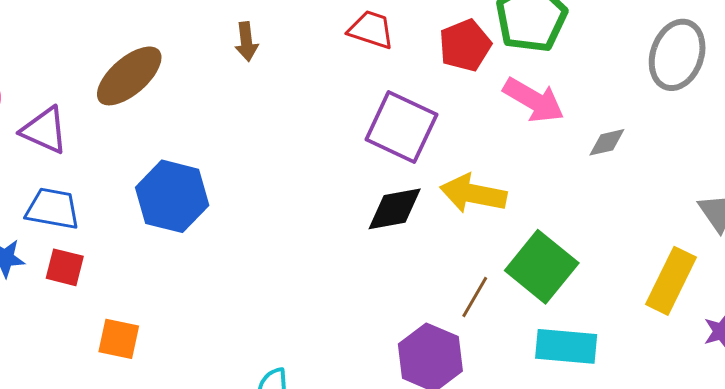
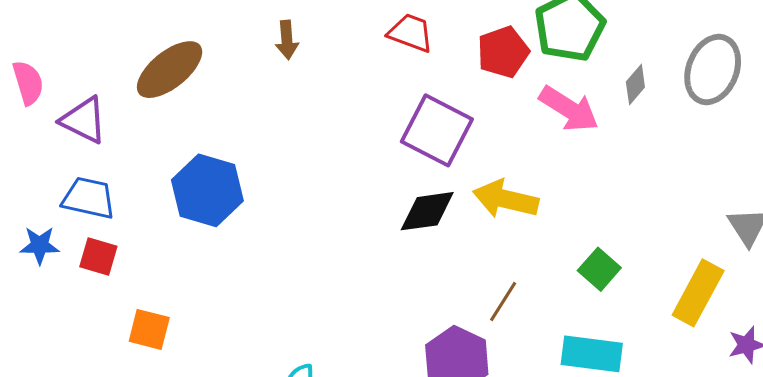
gray diamond: (607, 142) -> (635, 85), moved, turned -39
green square: (542, 267) -> (599, 269), moved, size x0.6

